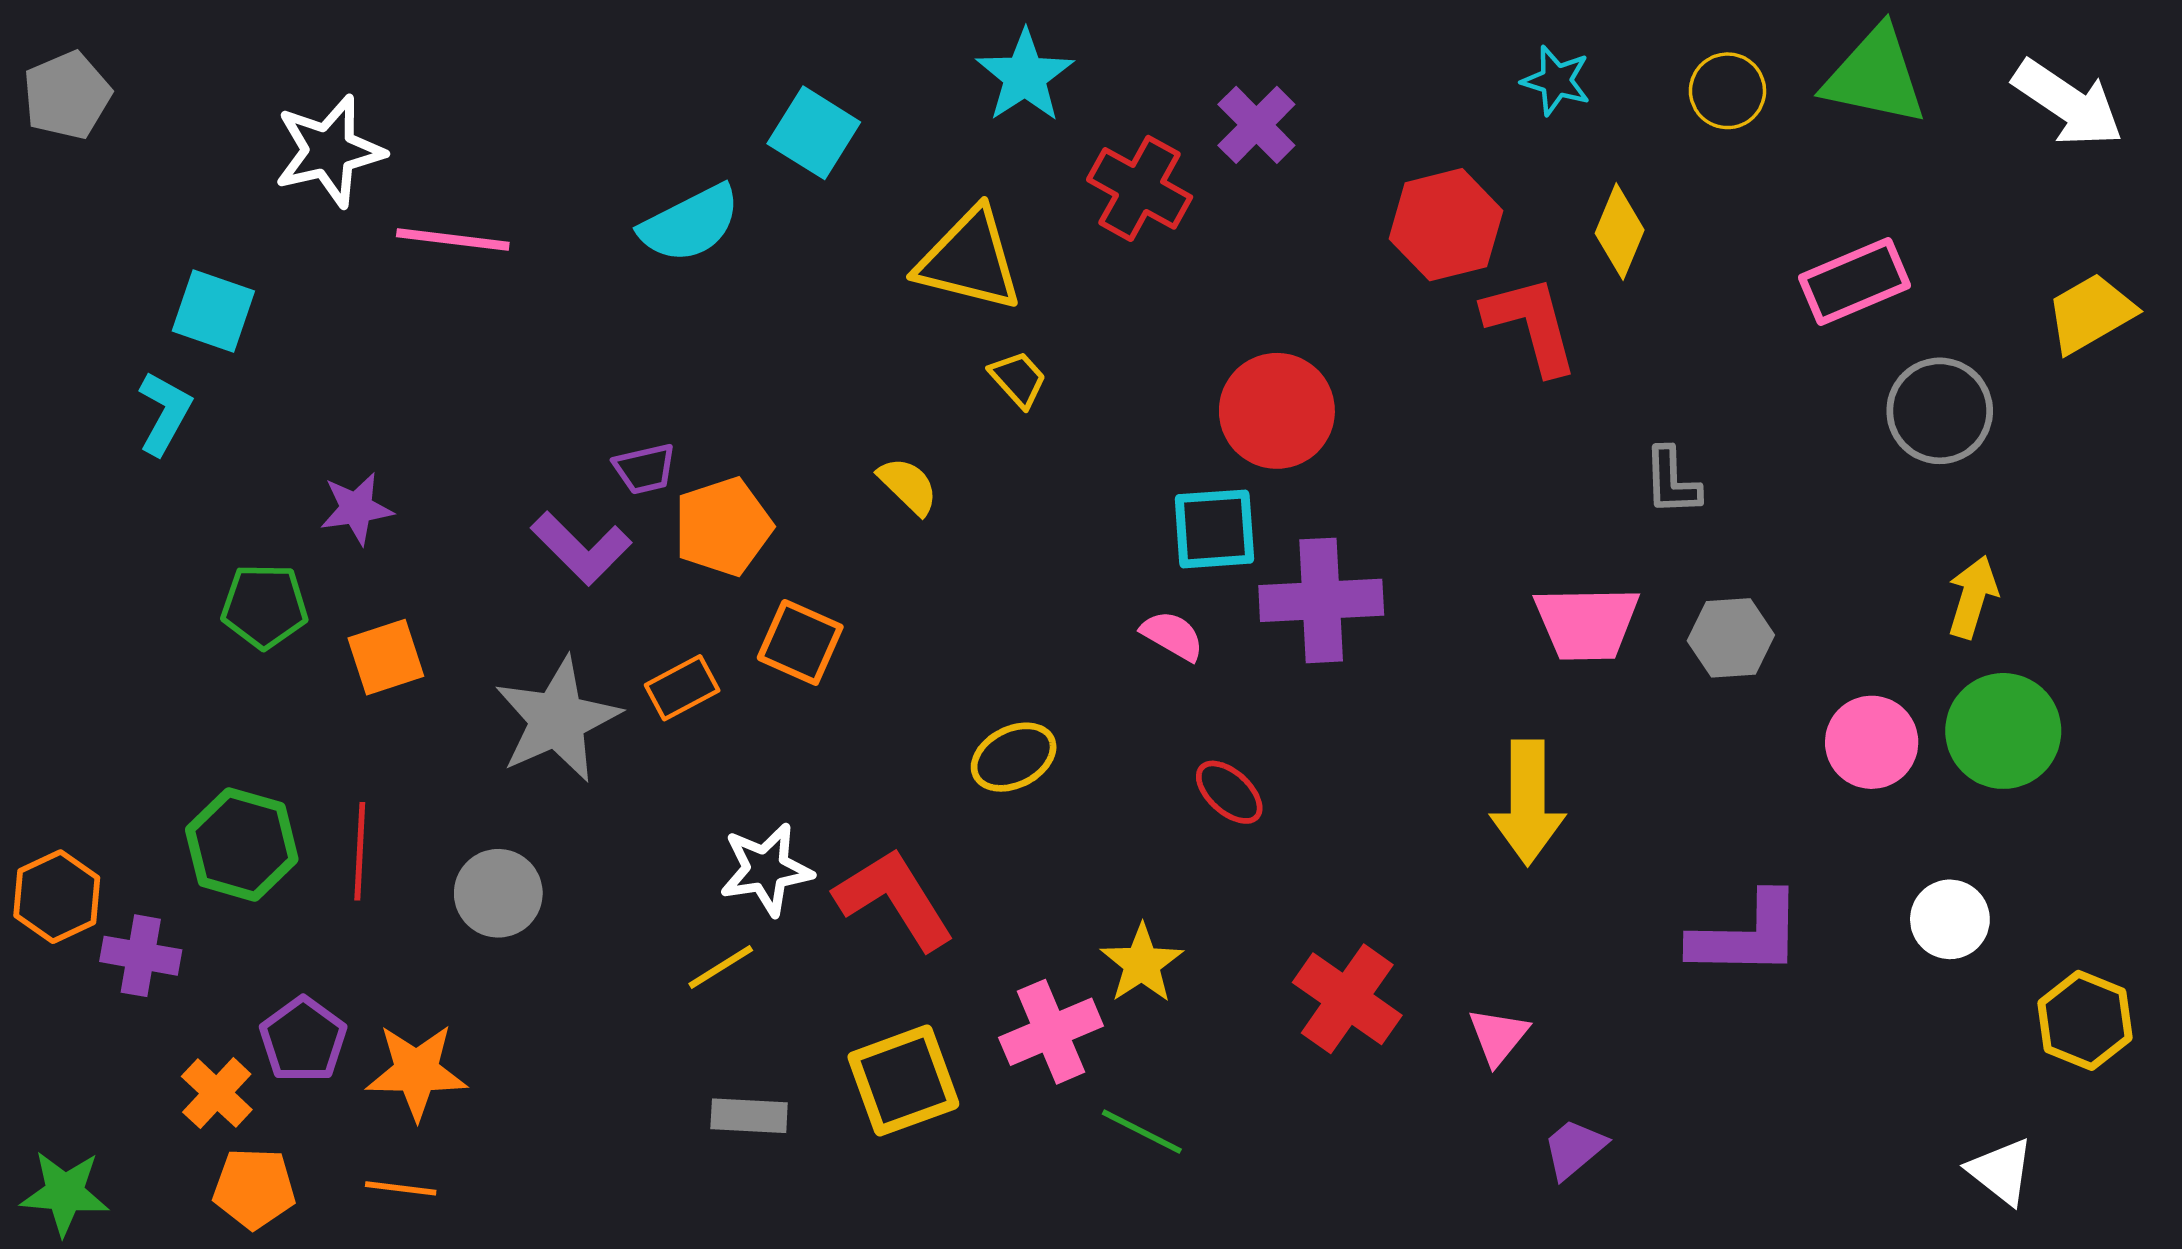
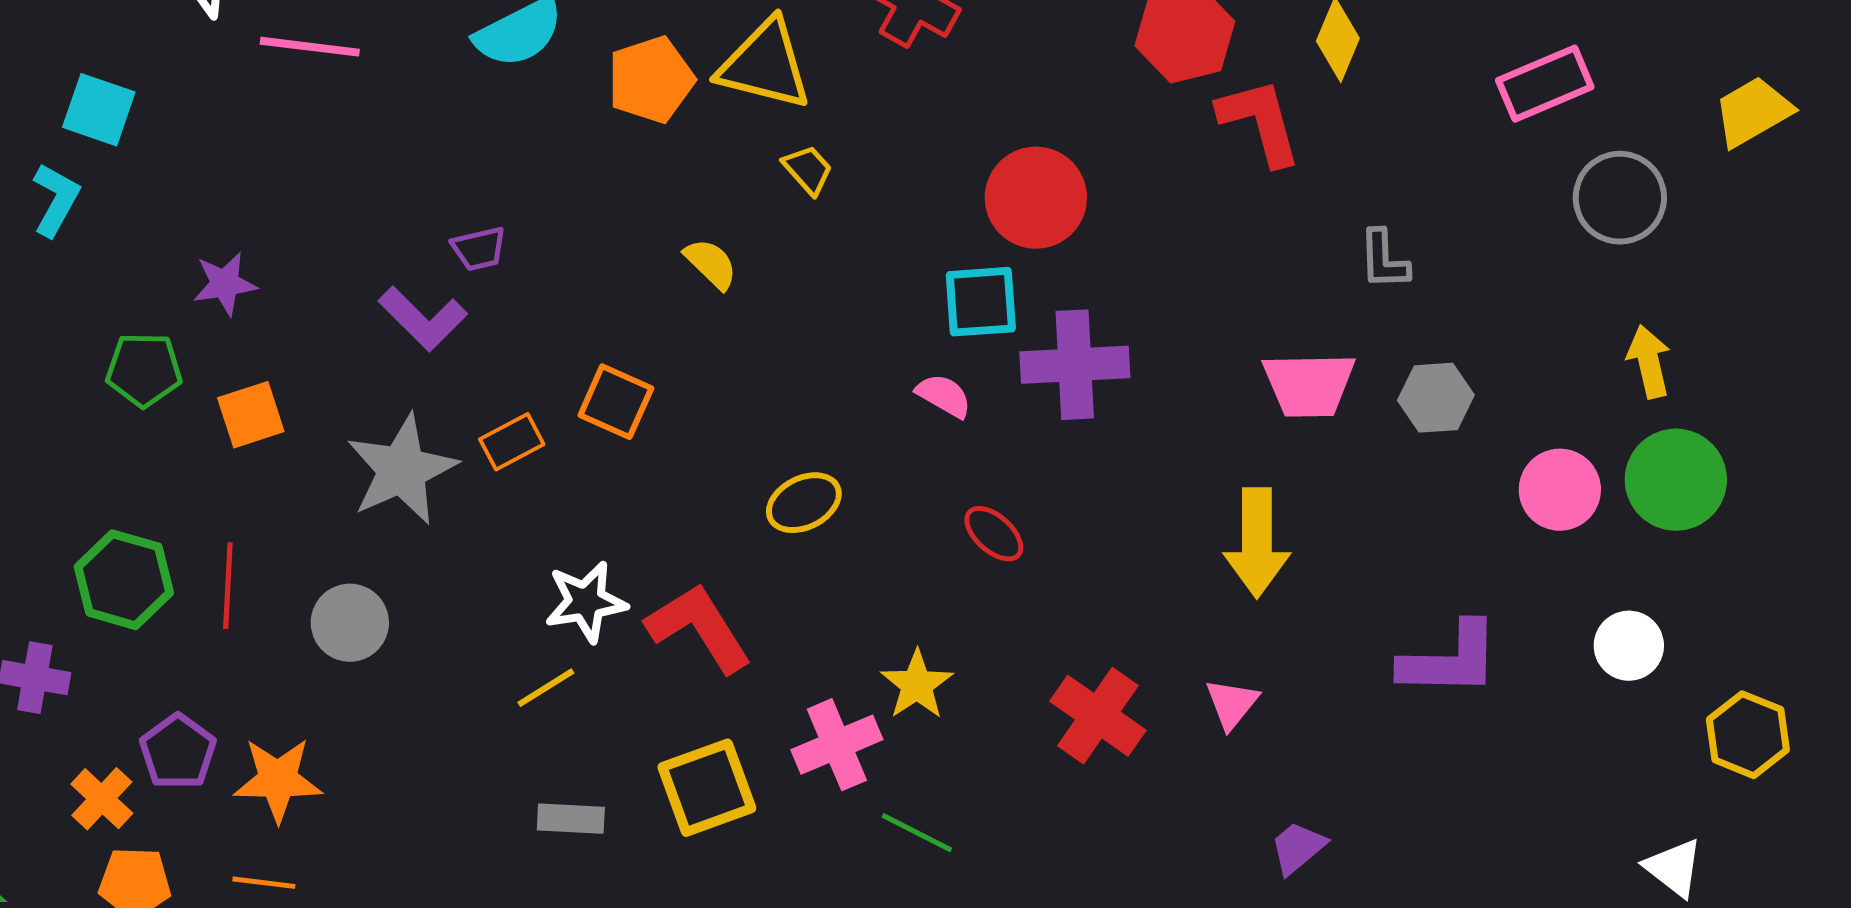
orange pentagon: (723, 527) -> (651, 80), moved
yellow arrow: (1973, 597) -> (1649, 362), turned -30
pink triangle: (1498, 1036) -> (1232, 704), moved

